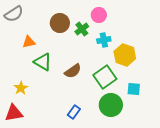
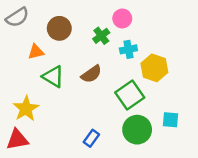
brown circle: (60, 23) -> (59, 28), moved
brown semicircle: (73, 71) -> (91, 74), moved
yellow star: (21, 88) -> (26, 109), size x1.5
cyan square: (134, 89) -> (170, 120), moved

